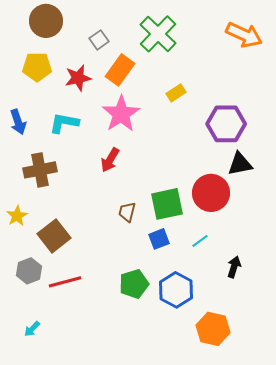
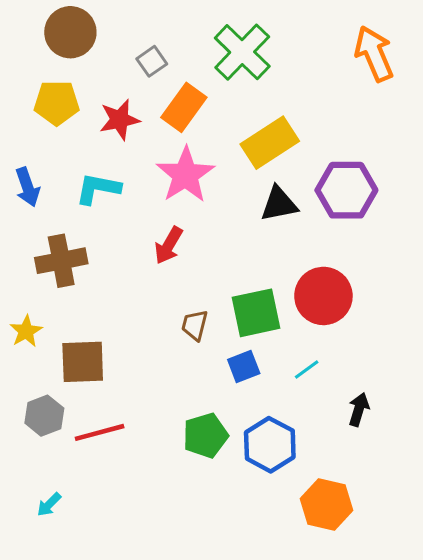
orange arrow: (244, 35) -> (374, 54), turned -138
yellow rectangle: (176, 93) -> (270, 143), size x1.8
black triangle: (240, 164) -> (279, 204), moved
brown square: (54, 236) -> (83, 362), turned 36

